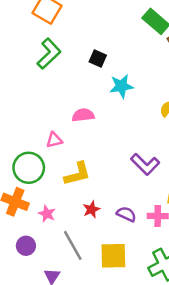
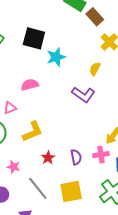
black square: (98, 59) -> (34, 38), size x1.6
purple L-shape: (145, 164) -> (83, 95), moved
purple semicircle: (126, 214) -> (76, 157), turned 63

